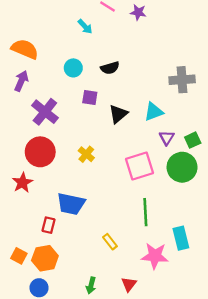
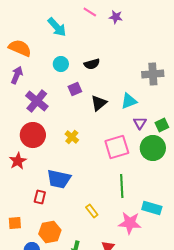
cyan arrow: (85, 27) -> (57, 27), moved, size x1.5
purple square: (90, 97) -> (75, 89), turned -32
cyan rectangle: (181, 238) -> (152, 208), turned -60
orange square: (19, 256) -> (15, 223), turned -32
orange hexagon: (45, 258) -> (50, 232), moved

